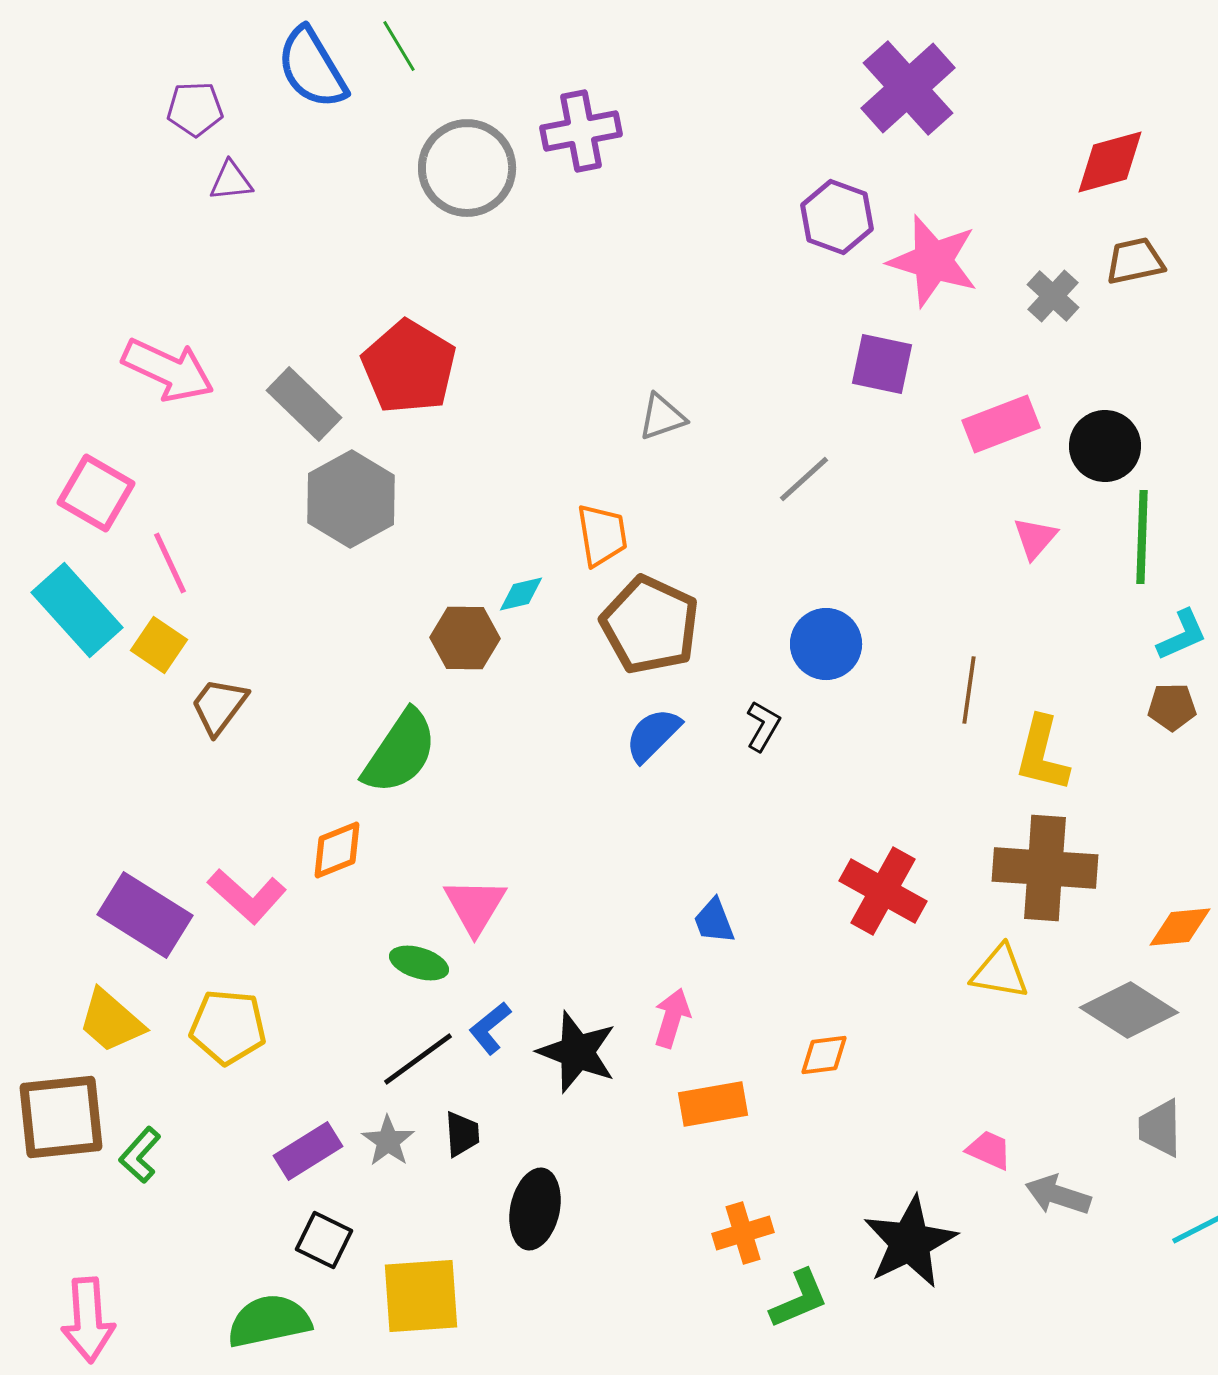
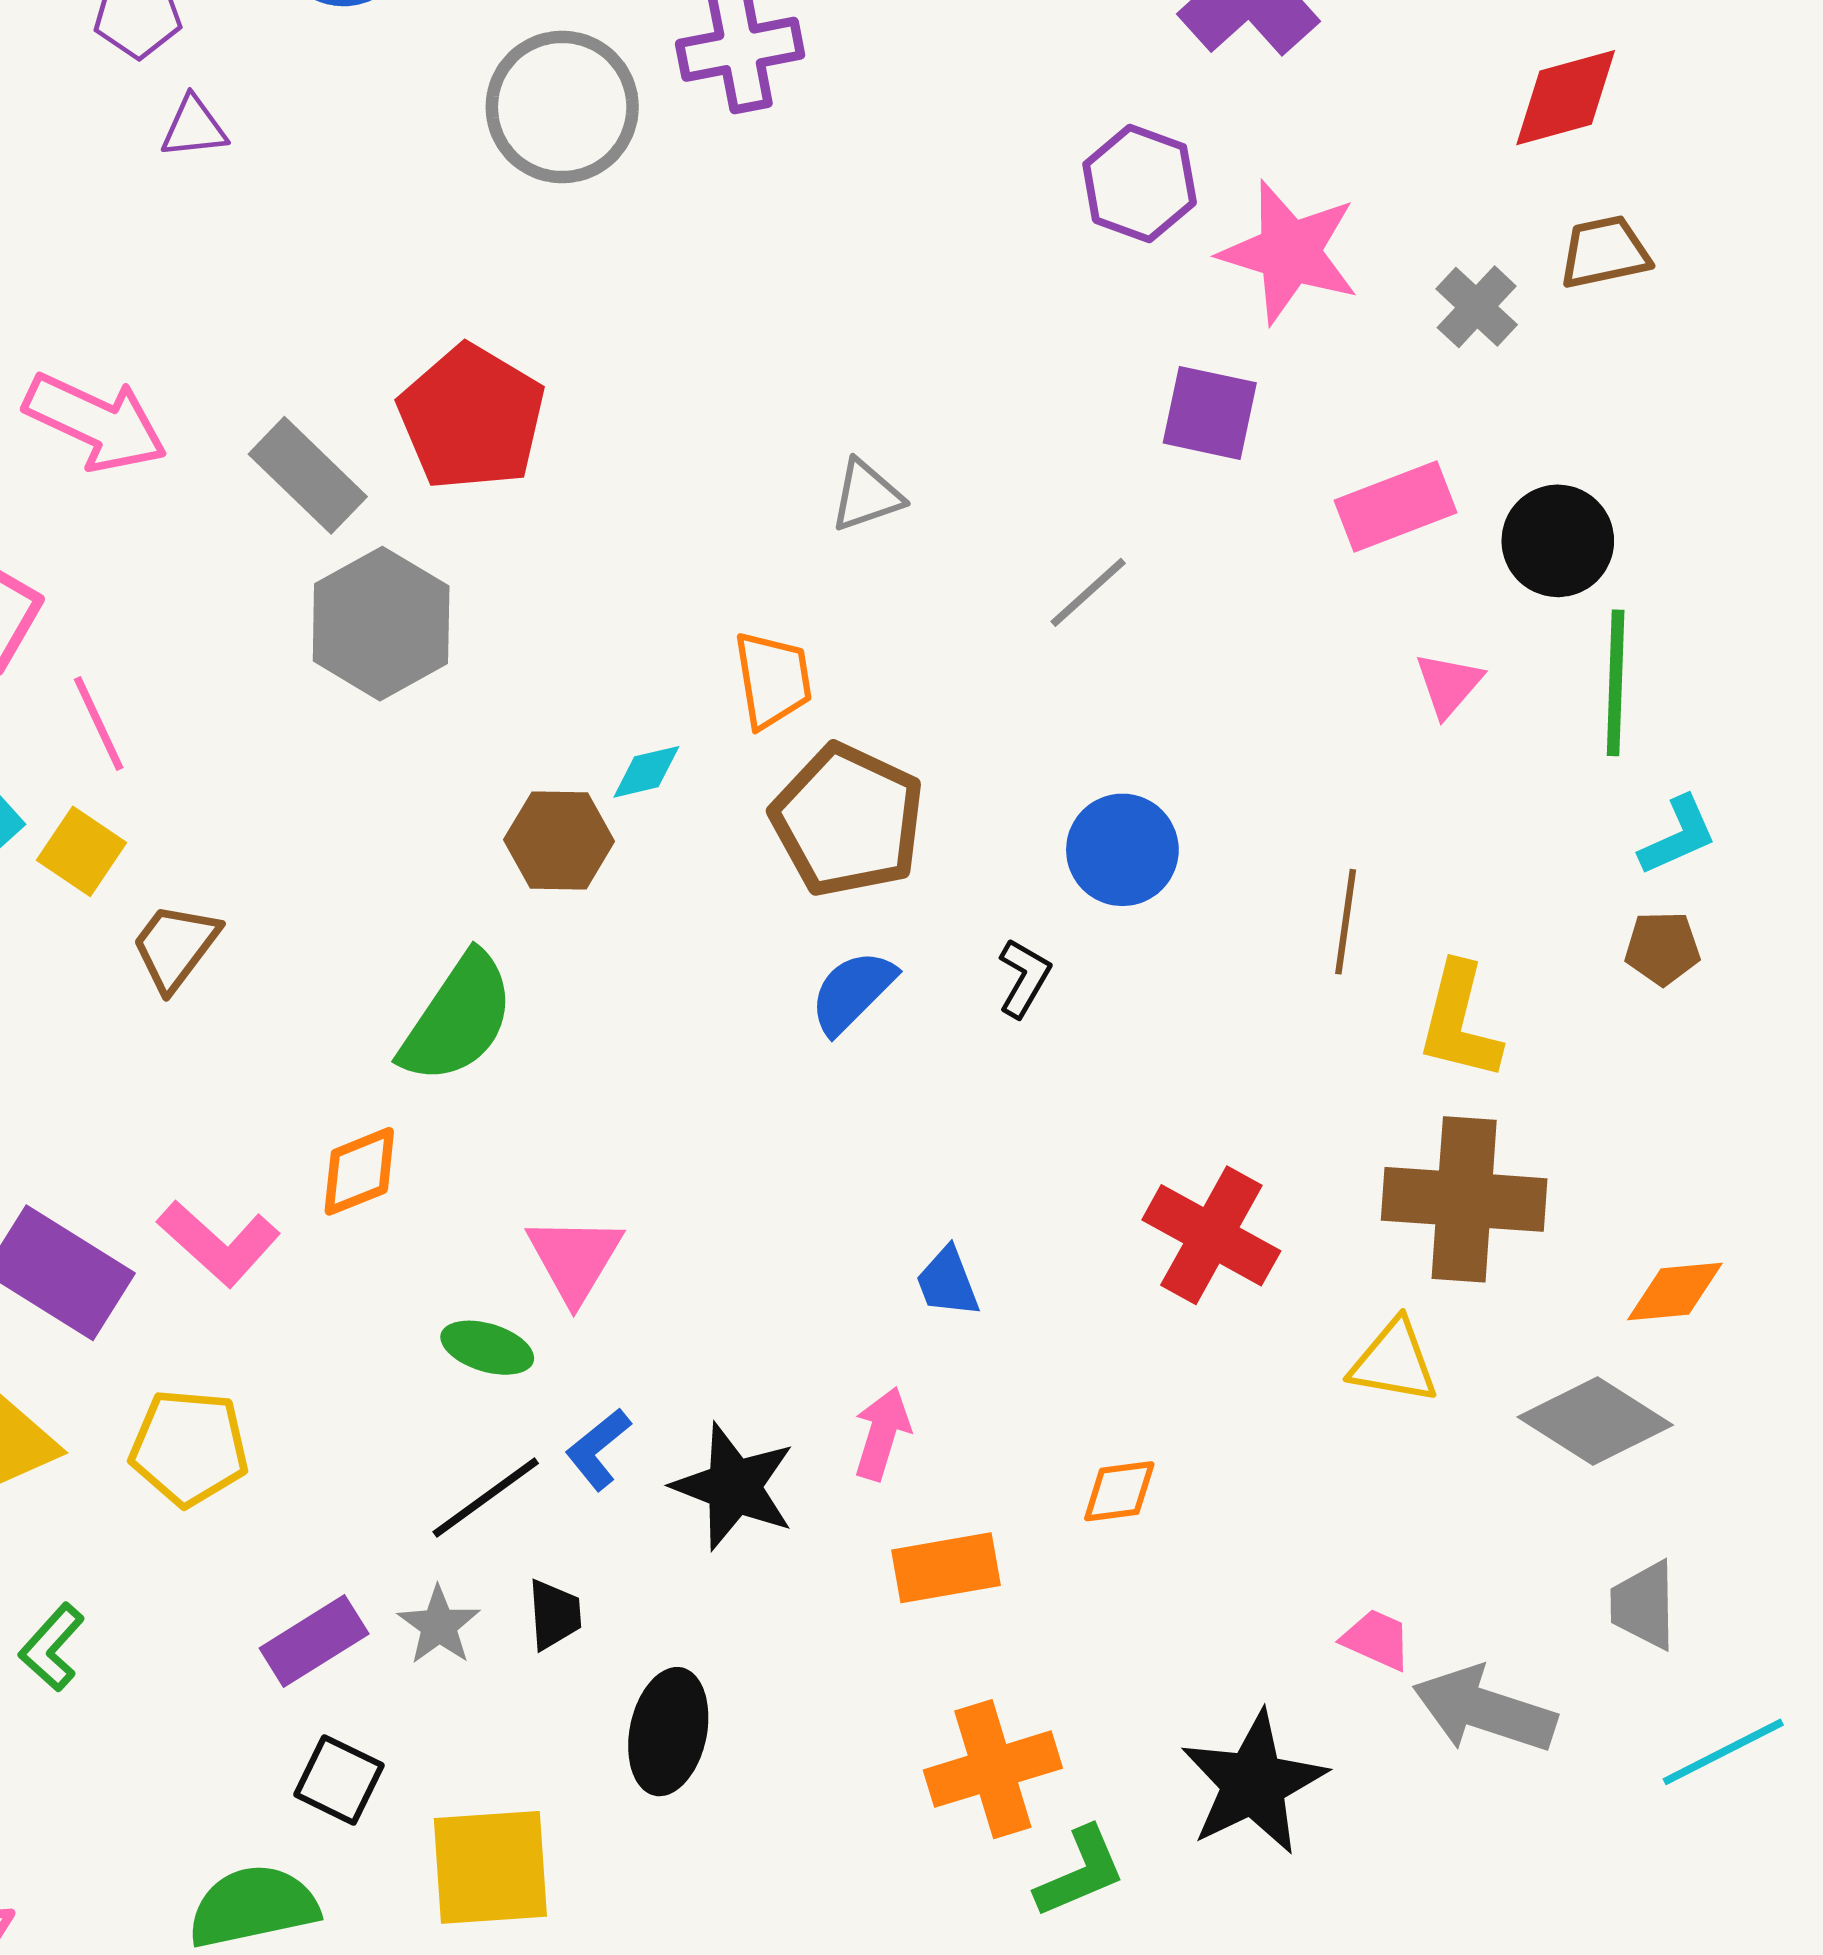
gray arrow: (1058, 1195) -> (1484, 1710), size x1.4
orange cross: (743, 1233) -> (993, 1769), size x1.4

